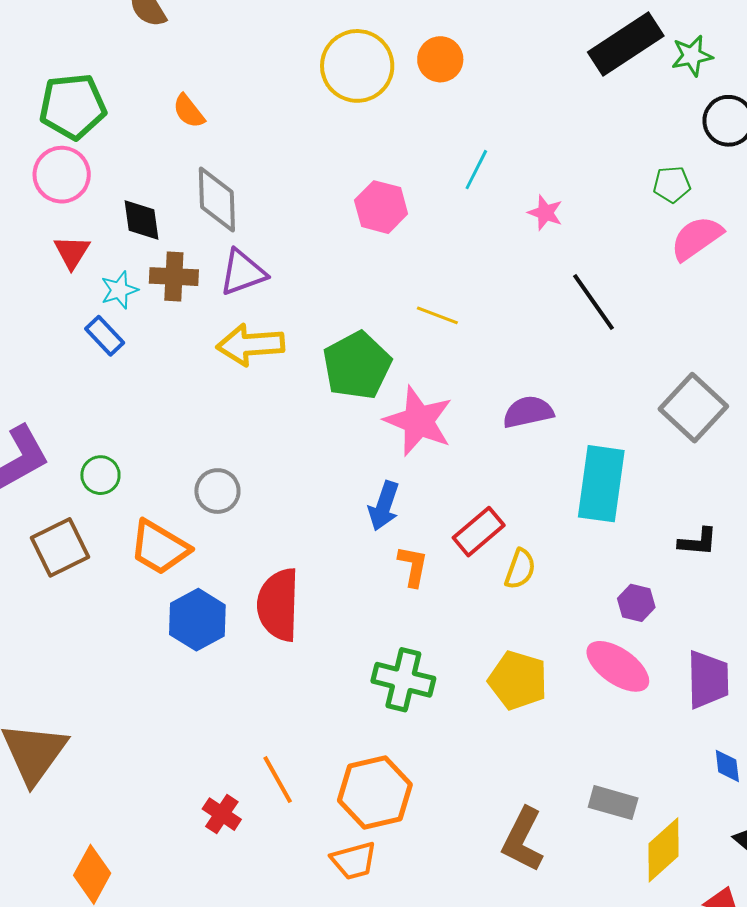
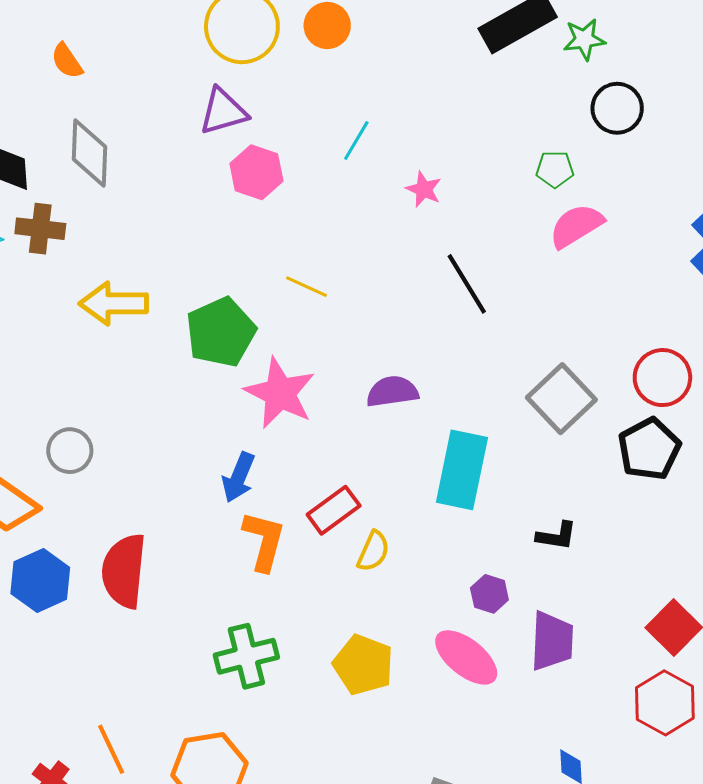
purple triangle: (243, 272) -> (223, 112), moved
orange L-shape: (413, 566) -> (264, 541), size x1.4
green cross: (403, 680) -> (246, 656), turned -32
purple trapezoid: (708, 680) -> (552, 641), moved

